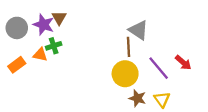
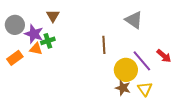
purple star: (44, 25) -> (34, 34), moved
gray triangle: (139, 30) -> (134, 20), moved
brown line: (128, 47) -> (104, 45), moved
yellow circle: (125, 74) -> (126, 70), moved

